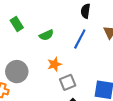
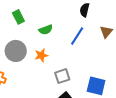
orange star: (54, 64) -> (41, 55), moved
gray circle: (17, 72) -> (16, 51), moved

